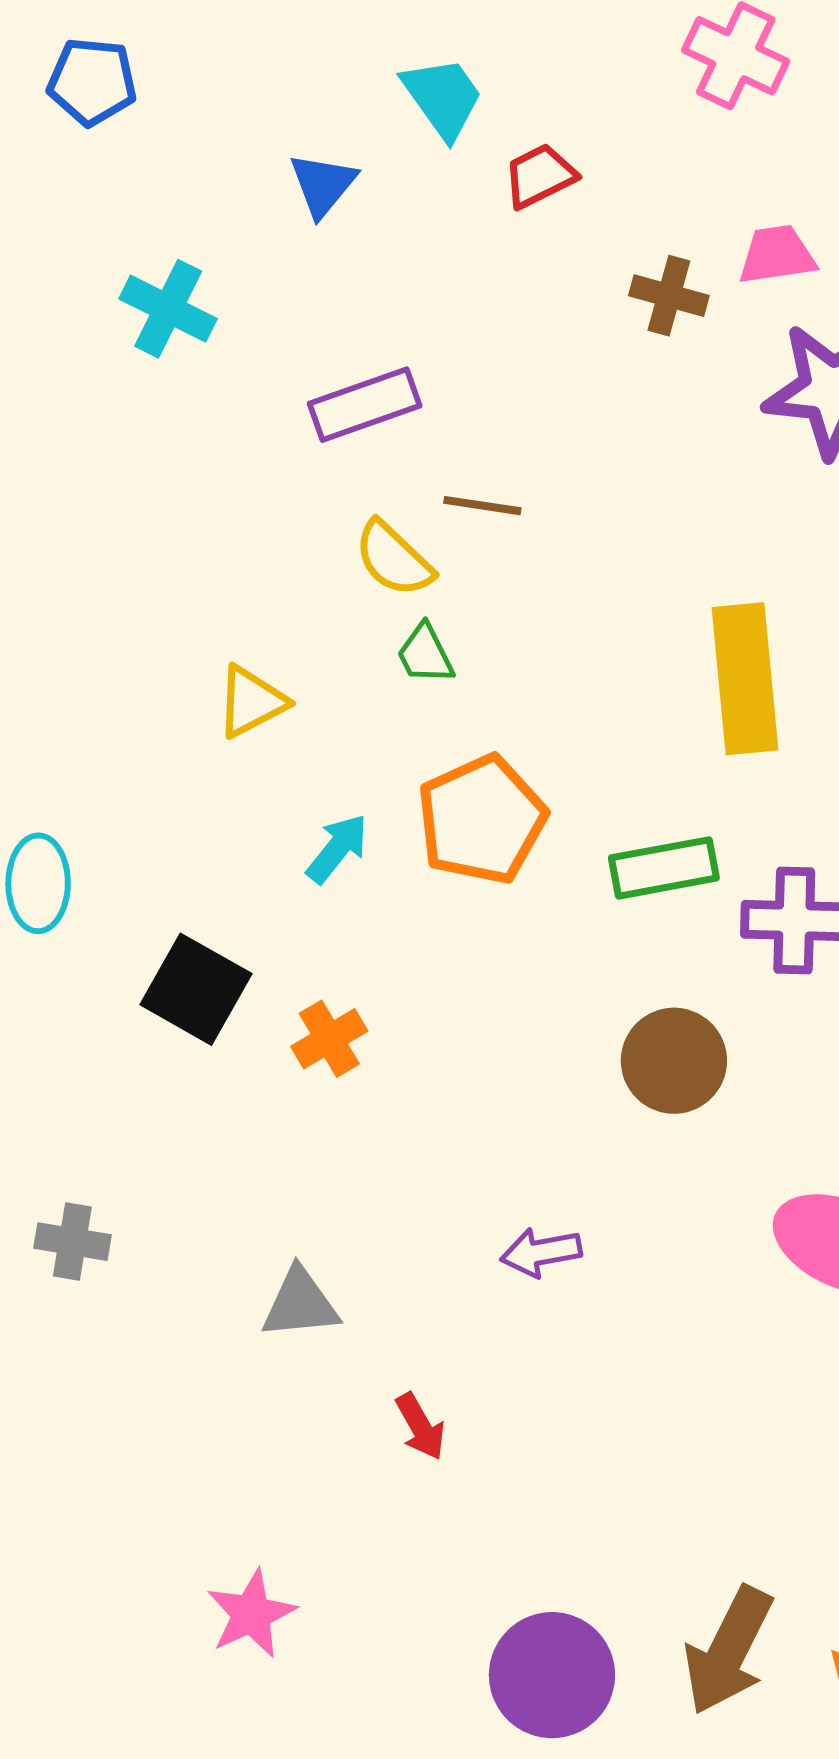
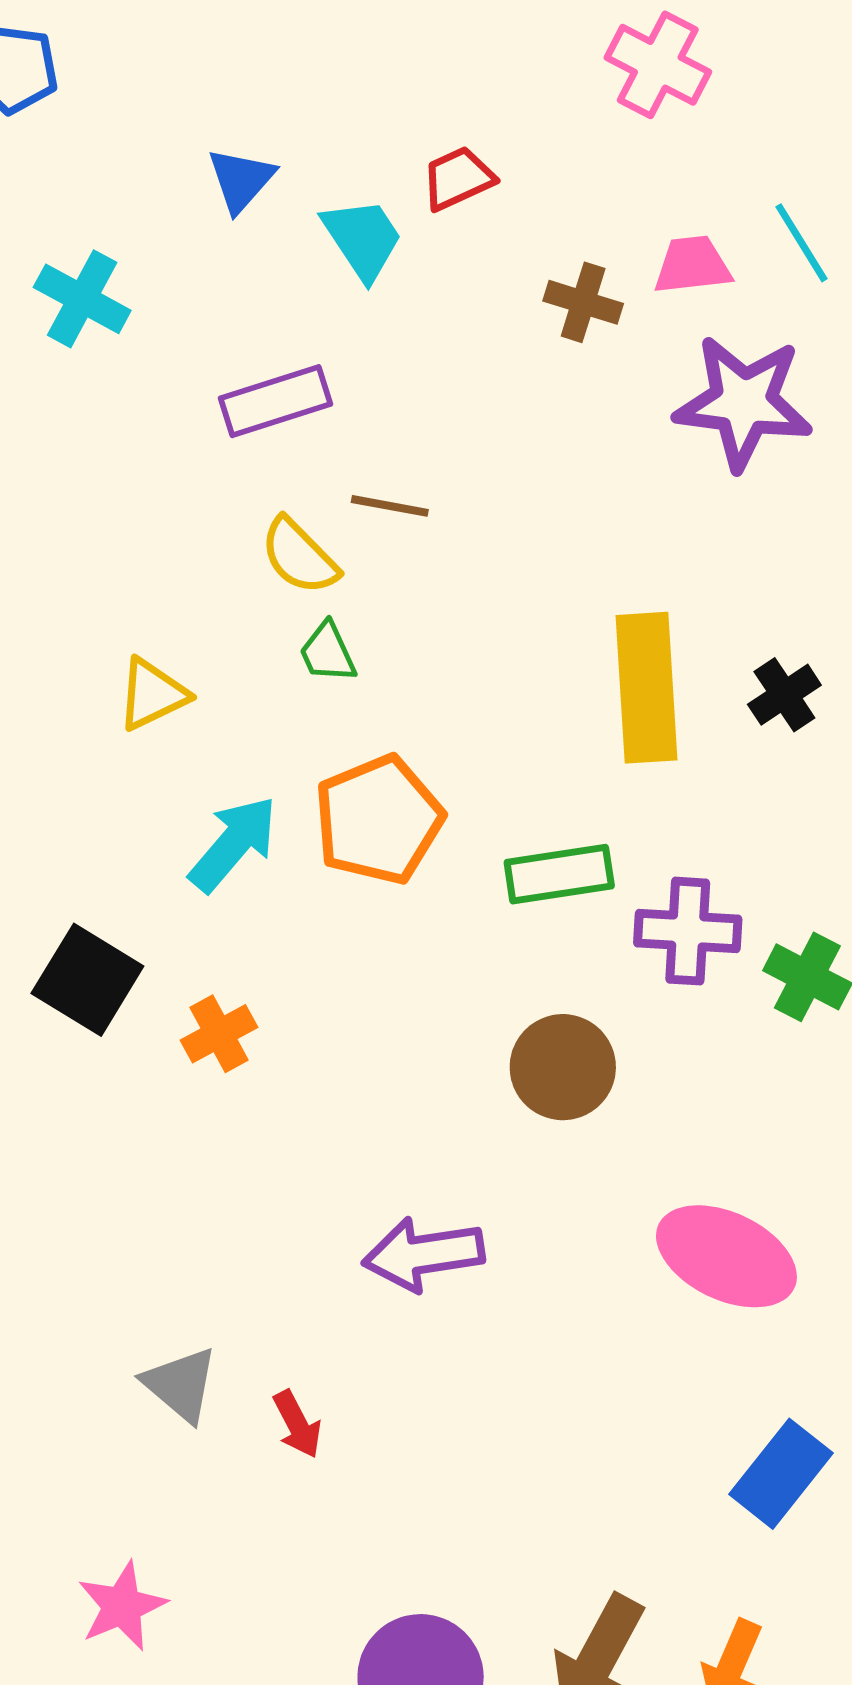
cyan trapezoid: (443, 97) -> (363, 239), moved
cyan arrow: (337, 848) -> (233, 844), size x1.4
purple arrow: (541, 1252) -> (423, 1254), size x1.5
gray triangle: (300, 1304) -> (181, 1384), moved, turned 44

